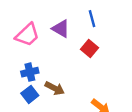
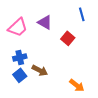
blue line: (92, 19) -> (82, 14), moved

